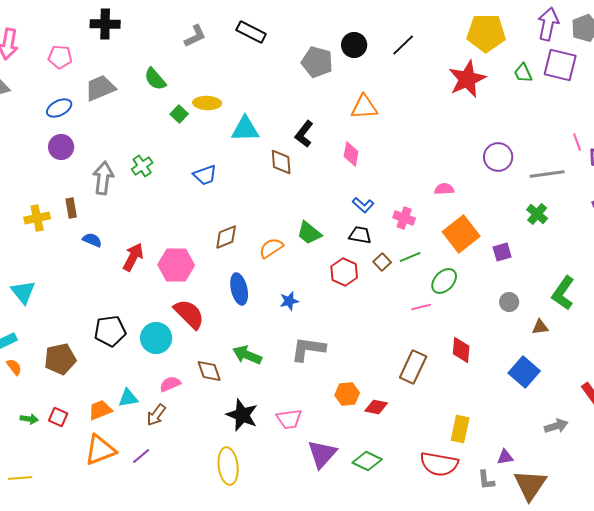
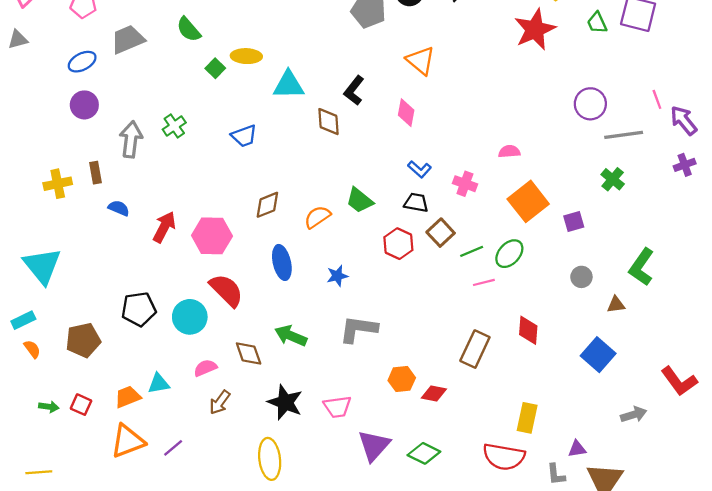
orange triangle: (364, 107) -> (421, 61), turned 44
purple circle: (498, 157) -> (590, 104), moved
green line: (410, 257) -> (472, 251), moved
brown square: (382, 262) -> (441, 233), size x1.4
cyan triangle: (23, 292) -> (42, 266), size x1.4
brown arrow: (156, 415) -> (220, 402), moved

